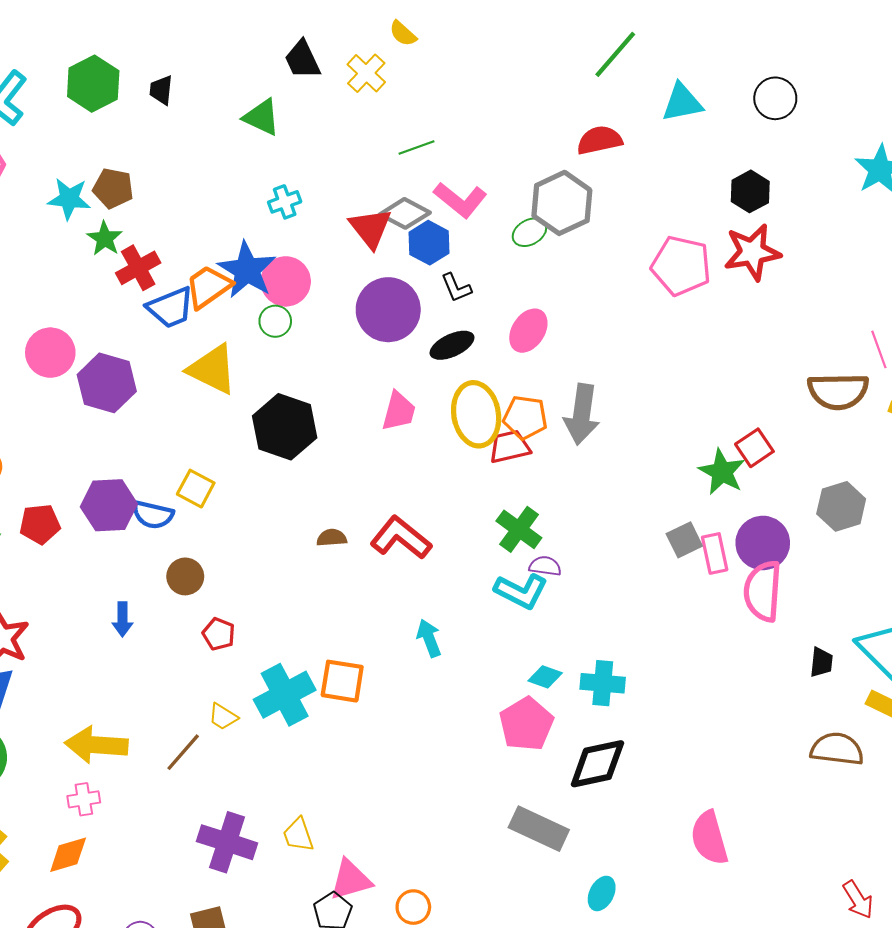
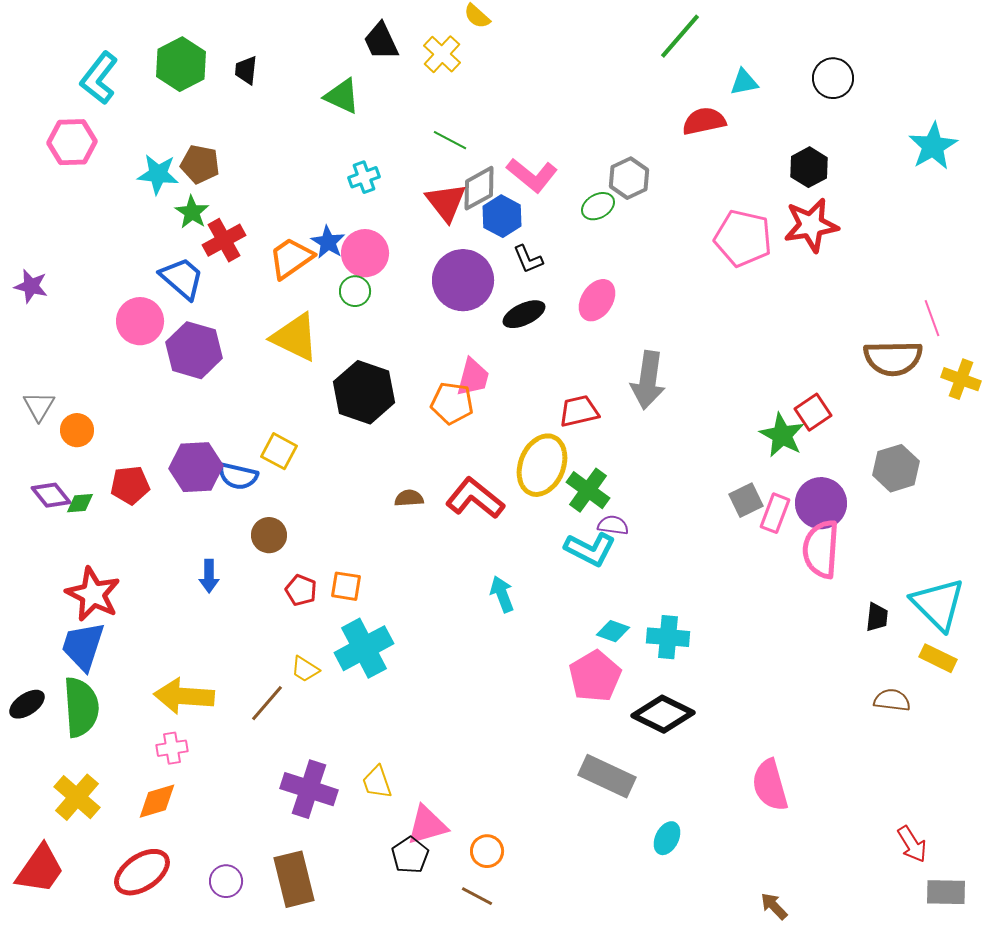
cyan triangle: (682, 103) -> (744, 82), size x0.7
red semicircle: (600, 140) -> (704, 121), moved
green line: (416, 148) -> (450, 140), moved, turned 48
gray hexagon: (562, 203) -> (629, 178), size x0.7
gray diamond: (405, 213) -> (479, 188), turned -57
blue star: (247, 270) -> (328, 242), size x0.6
blue trapezoid: (171, 308) -> (182, 278), moved, turned -117
yellow ellipse: (476, 414) -> (542, 465), moved, turned 32
orange pentagon: (525, 417) -> (452, 403), moved
pink rectangle: (715, 553) -> (775, 513), turned 33
orange square: (342, 681) -> (346, 586), moved, size x0.7
brown semicircle: (837, 749) -> (892, 700), size x0.7
black diamond: (597, 764) -> (663, 714), turned 38

